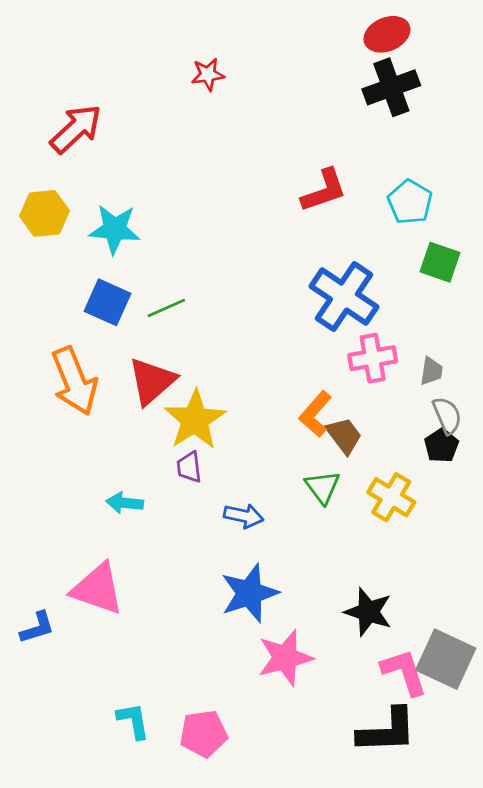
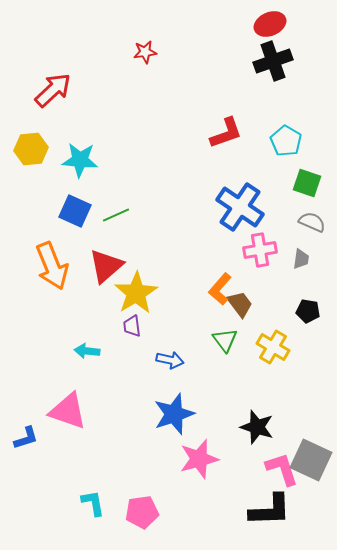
gray semicircle: (447, 415) -> (312, 222), moved, turned -44
black pentagon: (441, 446) -> (308, 311), turned -30

